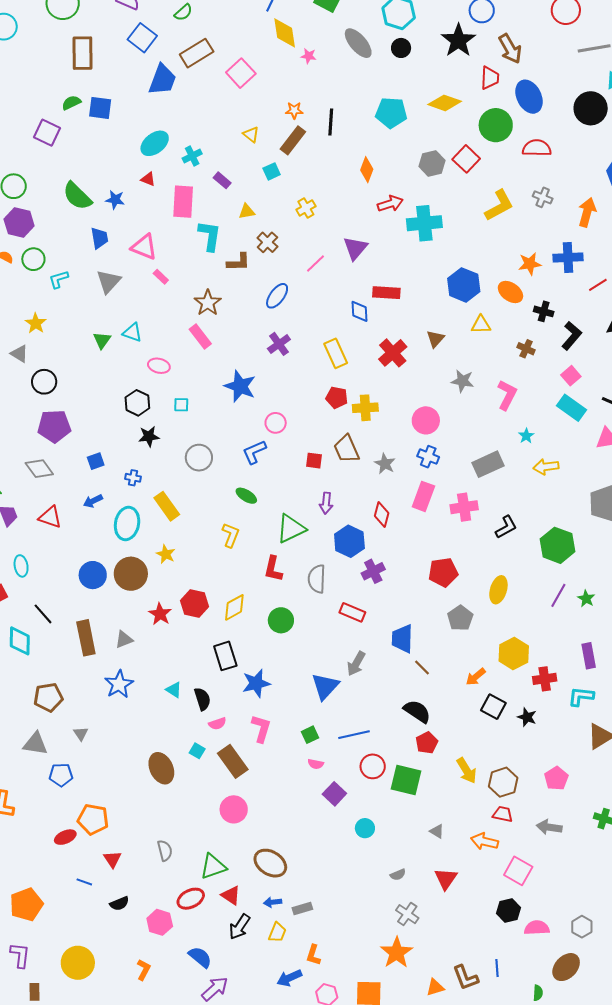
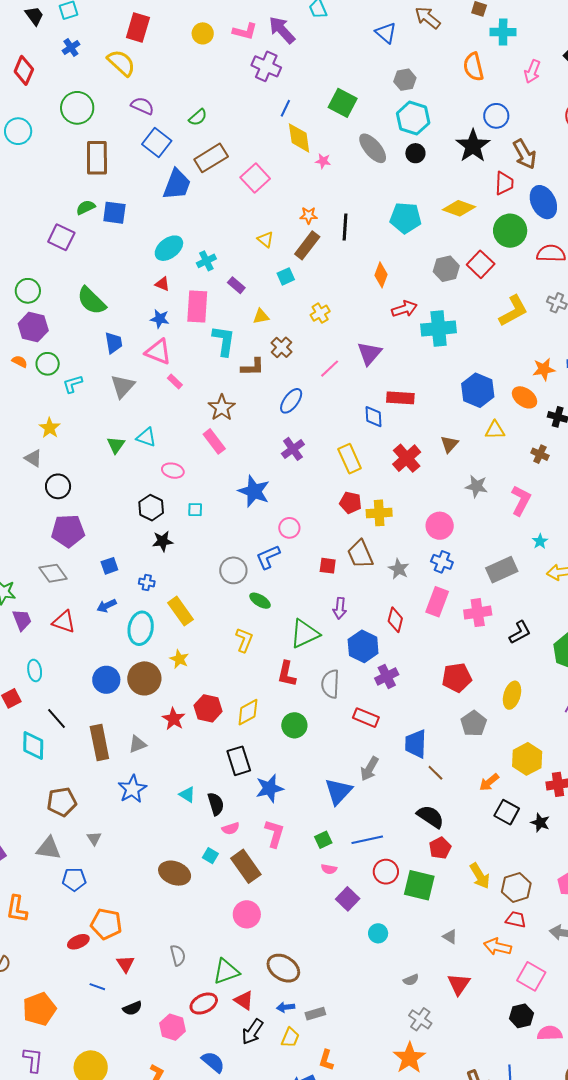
blue star: (115, 200) -> (160, 319), moved
gray circle: (199, 458) -> (233, 570), moved
brown ellipse: (161, 768) -> (175, 873), turned -44

